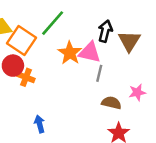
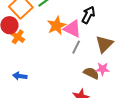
brown triangle: (129, 41) -> (104, 44), moved
brown semicircle: (111, 103) -> (91, 73), moved
blue arrow: (40, 124) -> (20, 76), turned -80

